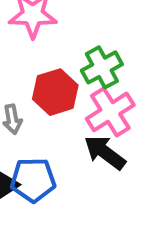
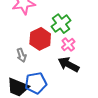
pink cross: (110, 112) -> (68, 45), size x0.6

